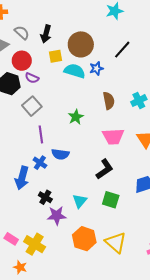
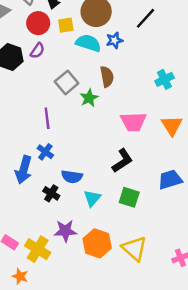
red circle: (22, 61) -> (38, 23), moved
purple semicircle: (32, 78) -> (37, 51), turned -80
brown semicircle: (109, 101) -> (107, 77), moved
gray square: (32, 106) -> (67, 82), moved
blue semicircle: (60, 154) -> (72, 177), moved
purple star: (57, 216) -> (65, 231), moved

